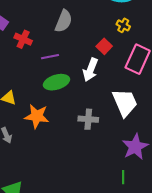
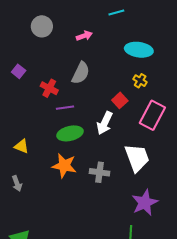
red cross: (23, 39) -> (49, 88), moved
orange star: (37, 116) -> (64, 166), moved

